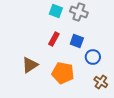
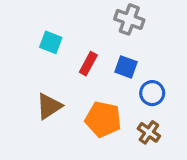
cyan square: (56, 11) -> (51, 42), moved
brown cross: (101, 82) -> (149, 132), moved

